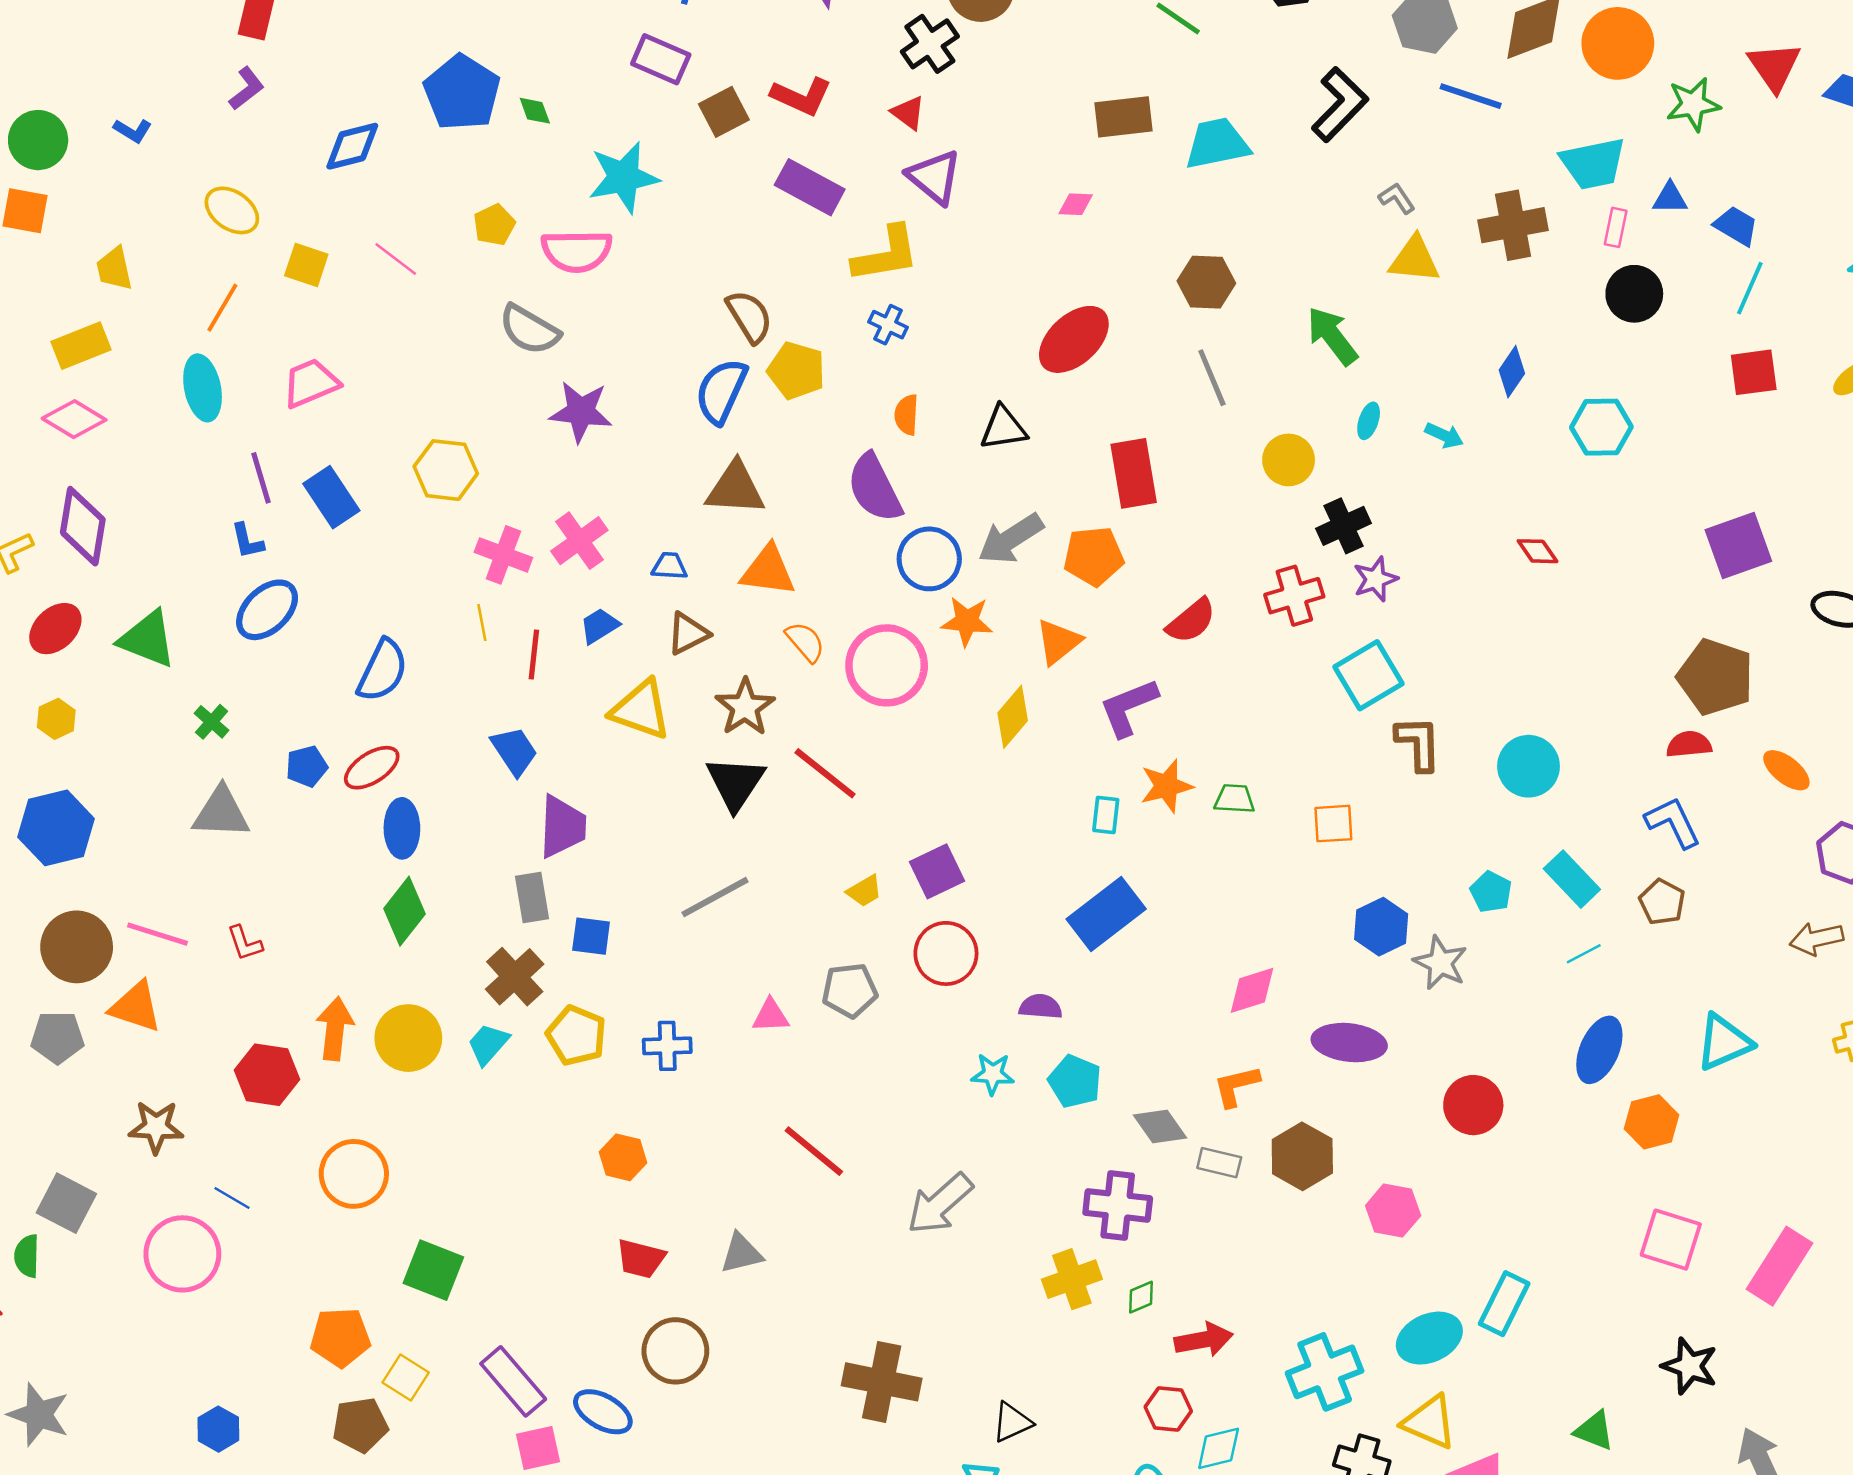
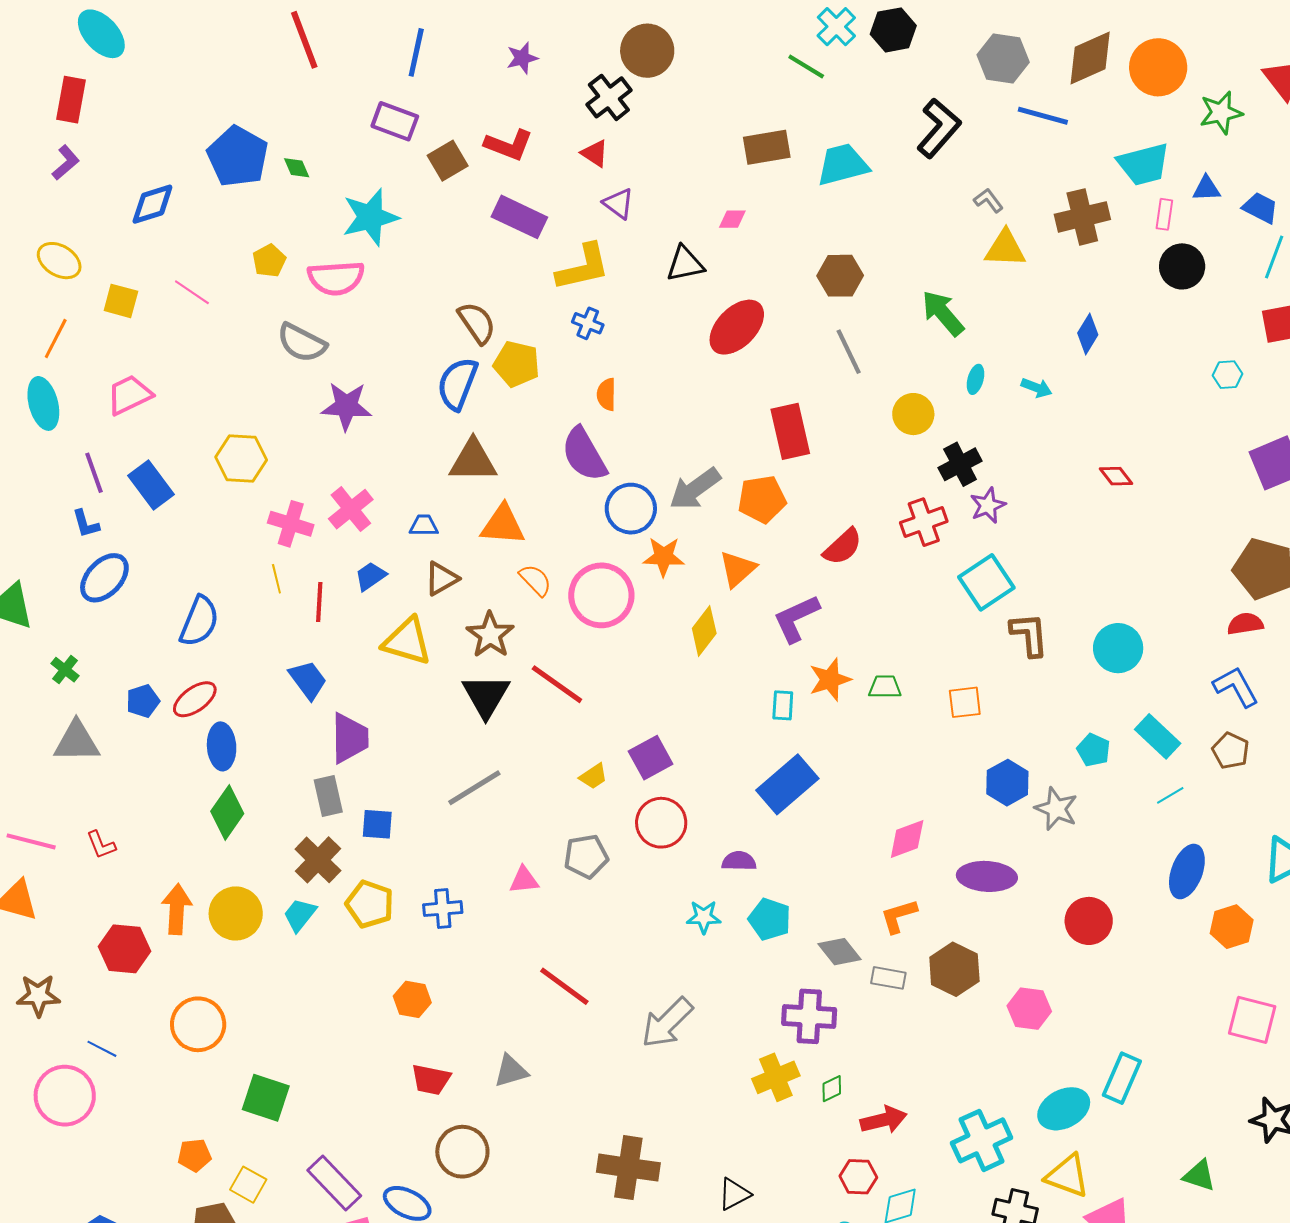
purple triangle: (934, 177) -> (618, 203), size x0.7
cyan hexagon: (1601, 427) -> (1228, 375), moved, size x0.6
black triangle: (1003, 428) -> (685, 264), moved
orange pentagon: (340, 1337) -> (194, 1155), size x0.7

